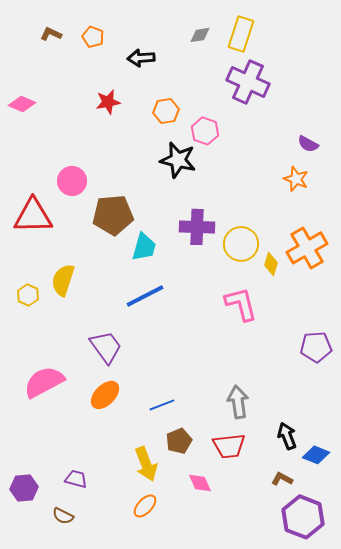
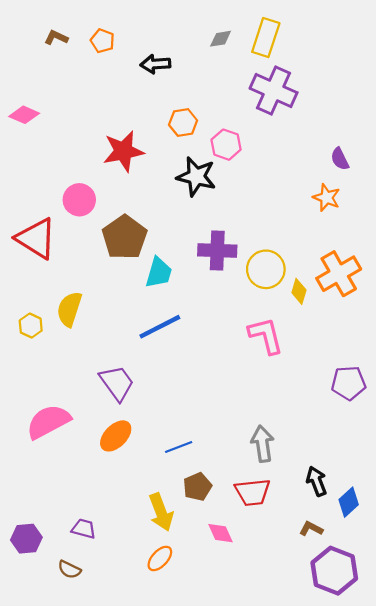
red star: (108, 102) -> (123, 151), moved, size x1.5
purple semicircle: (308, 144) -> (340, 159), turned 35
brown pentagon: (113, 215) -> (125, 237), turned -30
red triangle: (33, 216) -> (36, 238), turned 33
blue diamond: (316, 455) -> (349, 502), turned -64

